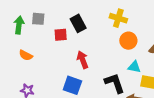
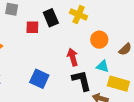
yellow cross: (118, 18) -> (79, 15), moved
red arrow: (83, 60) -> (73, 57), moved

